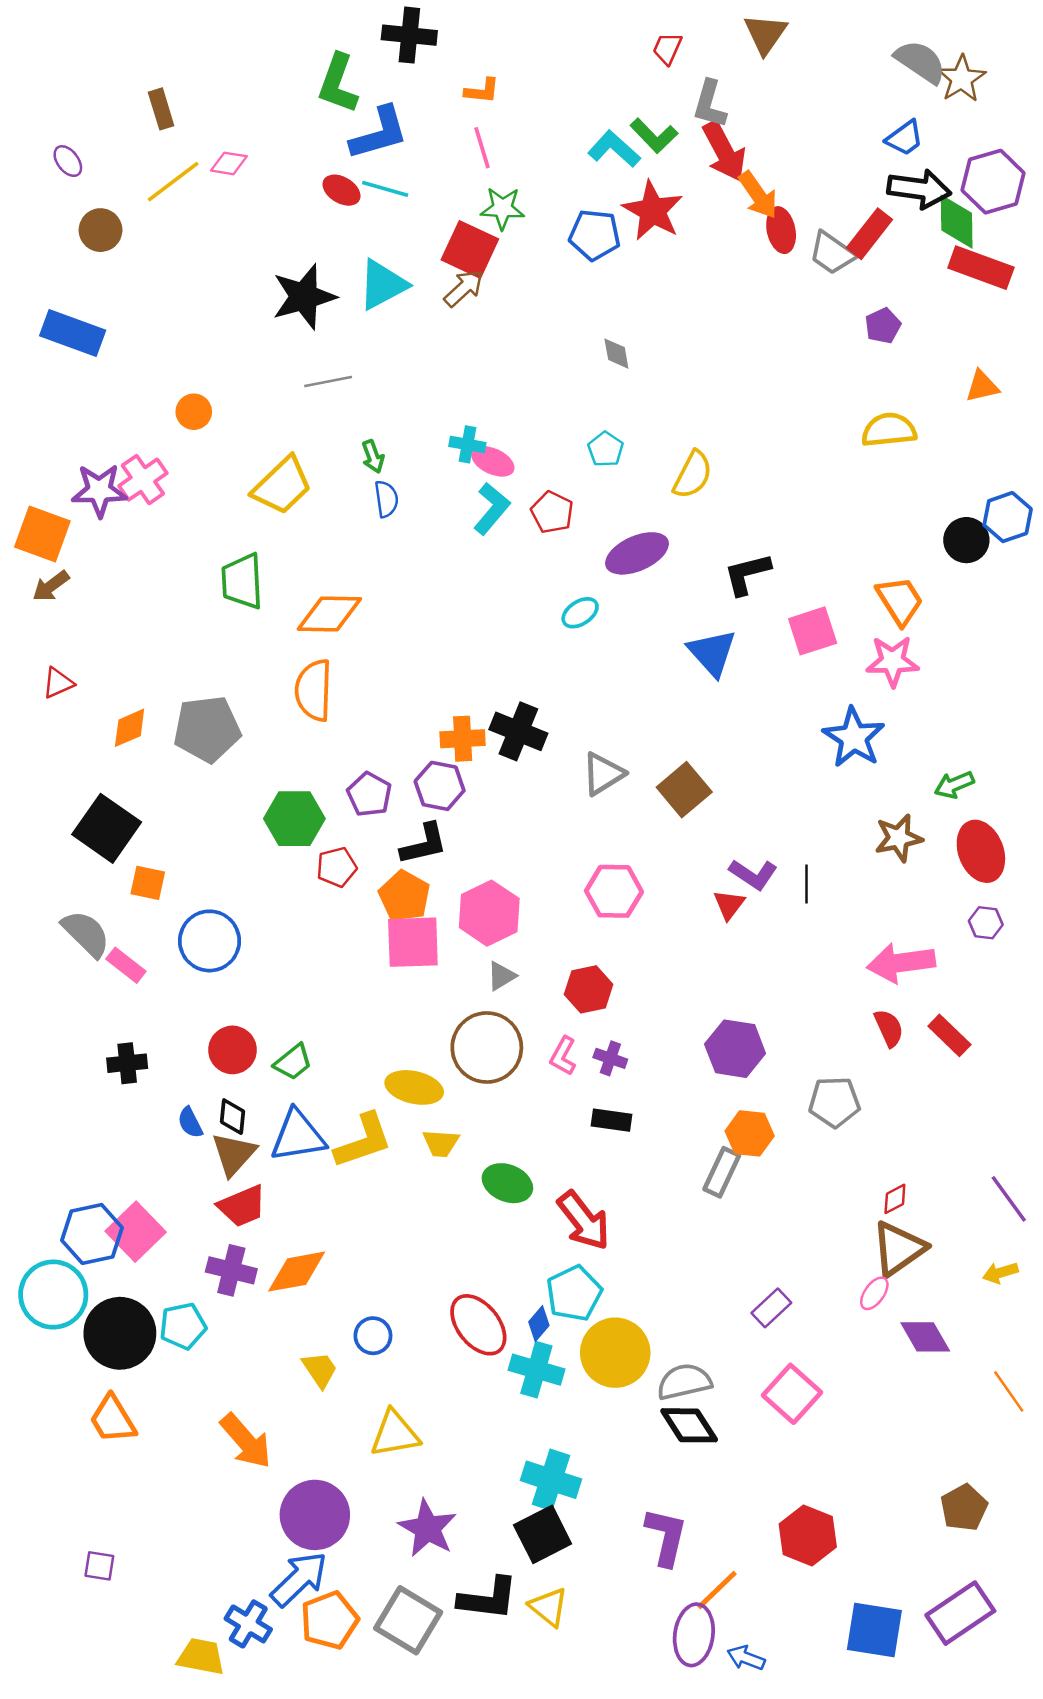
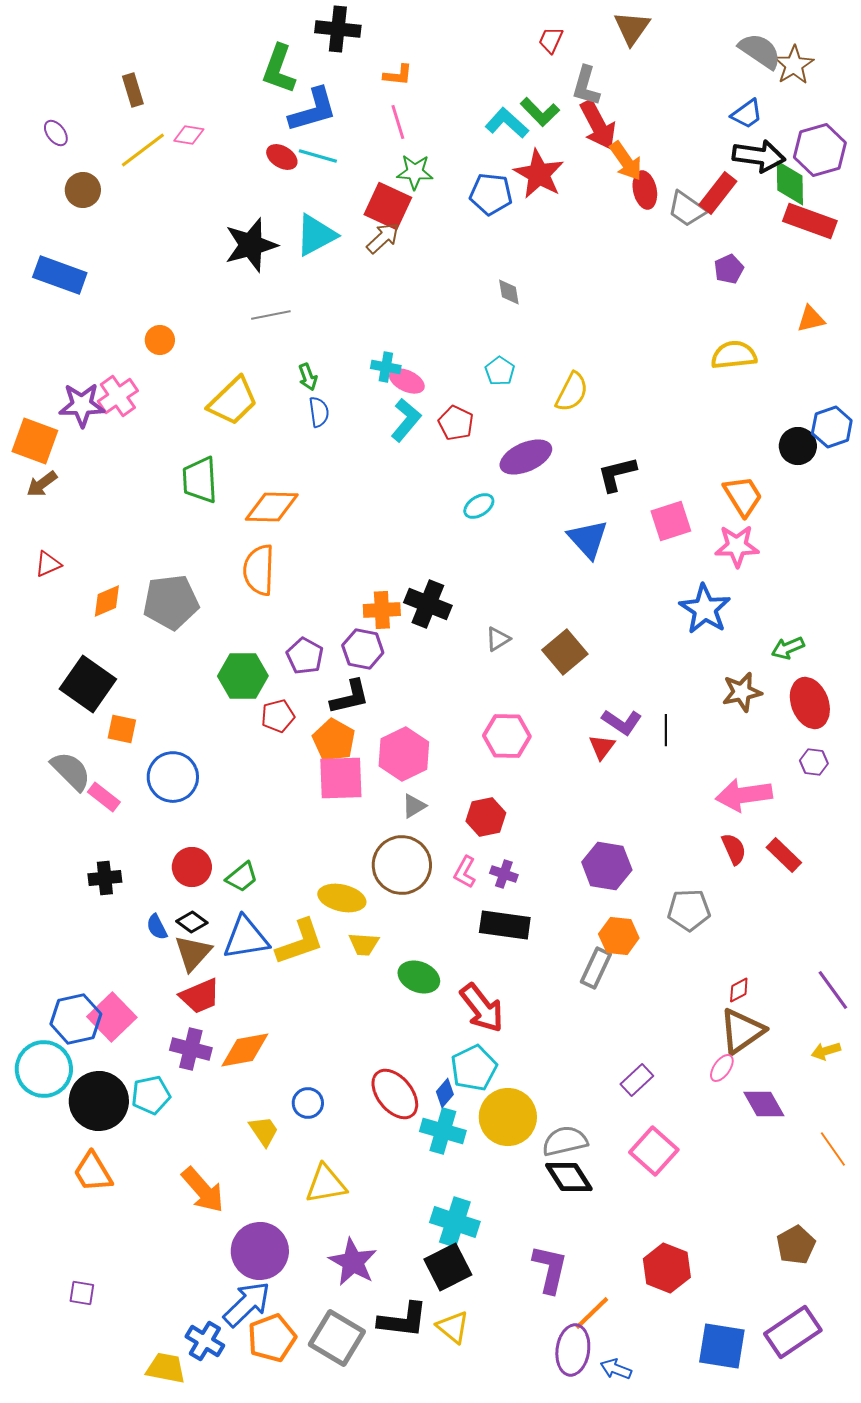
gray triangle: (603, 774) -> (498, 639), size x0.7
black diamond: (233, 1117) -> (192, 922), turned -60
black rectangle: (612, 1120) -> (505, 925), size x1.5

